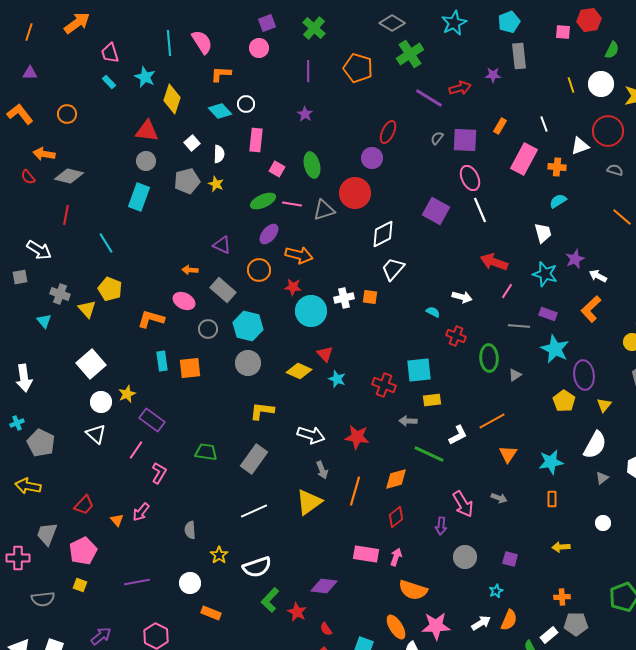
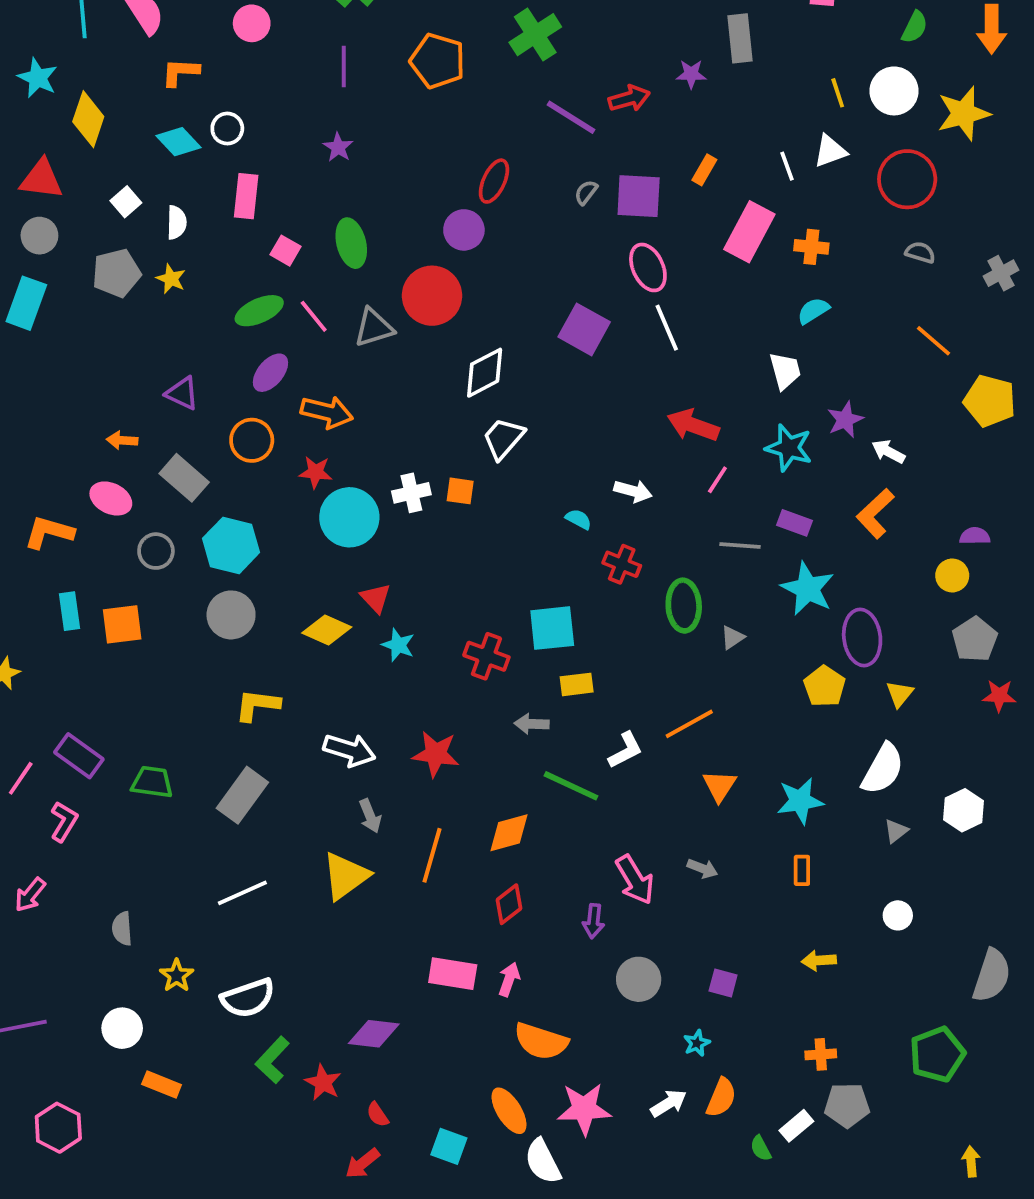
white triangle: (580, 146) -> (830, 151), moved
pink line: (292, 204) -> (314, 316), turned 42
purple rectangle: (152, 420) -> (79, 756), moved

